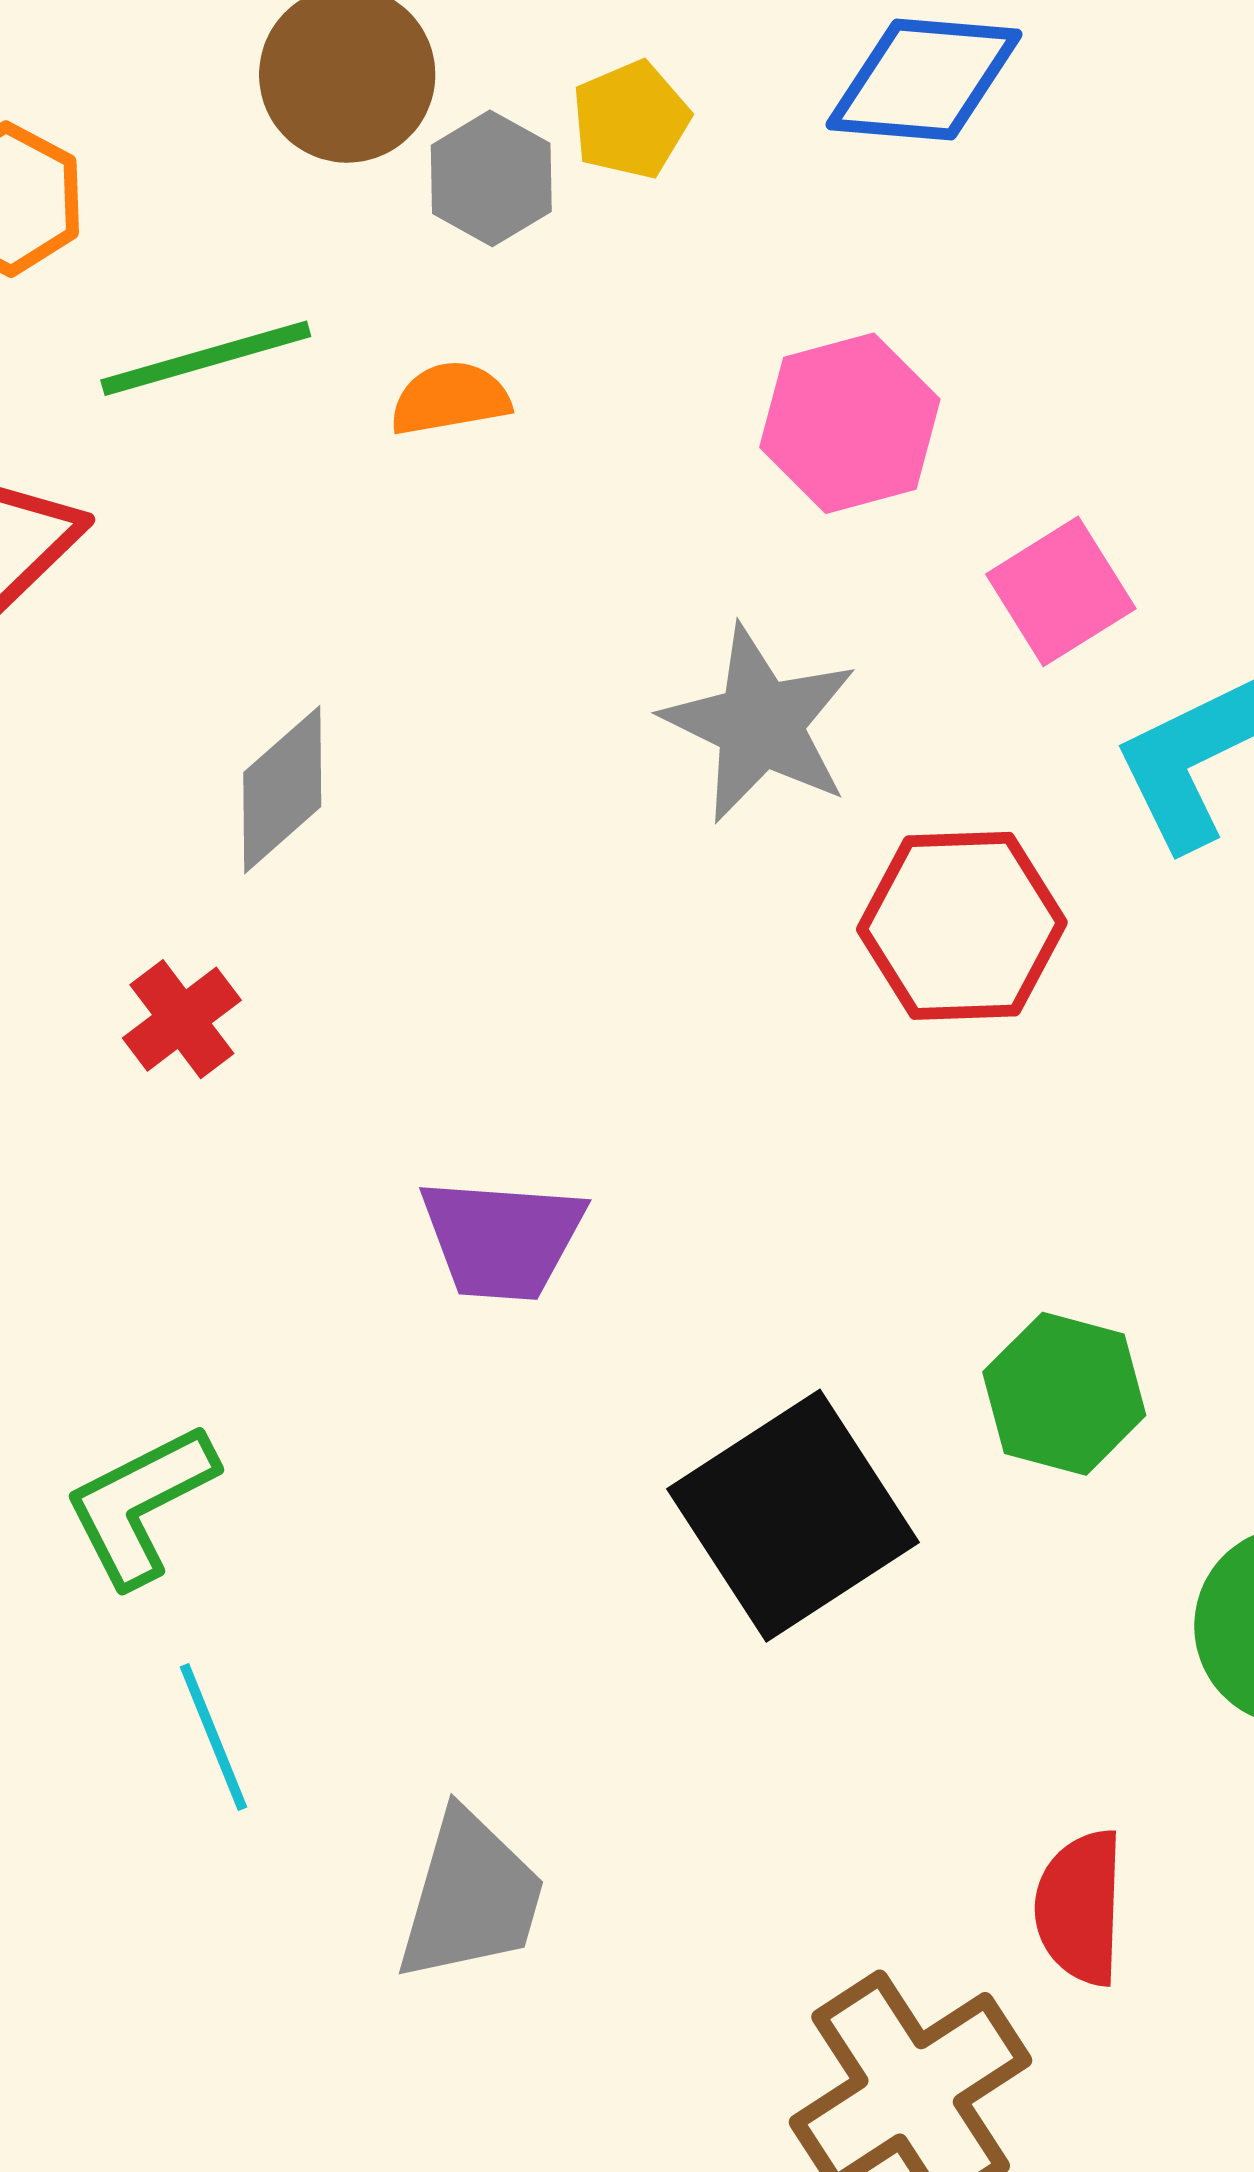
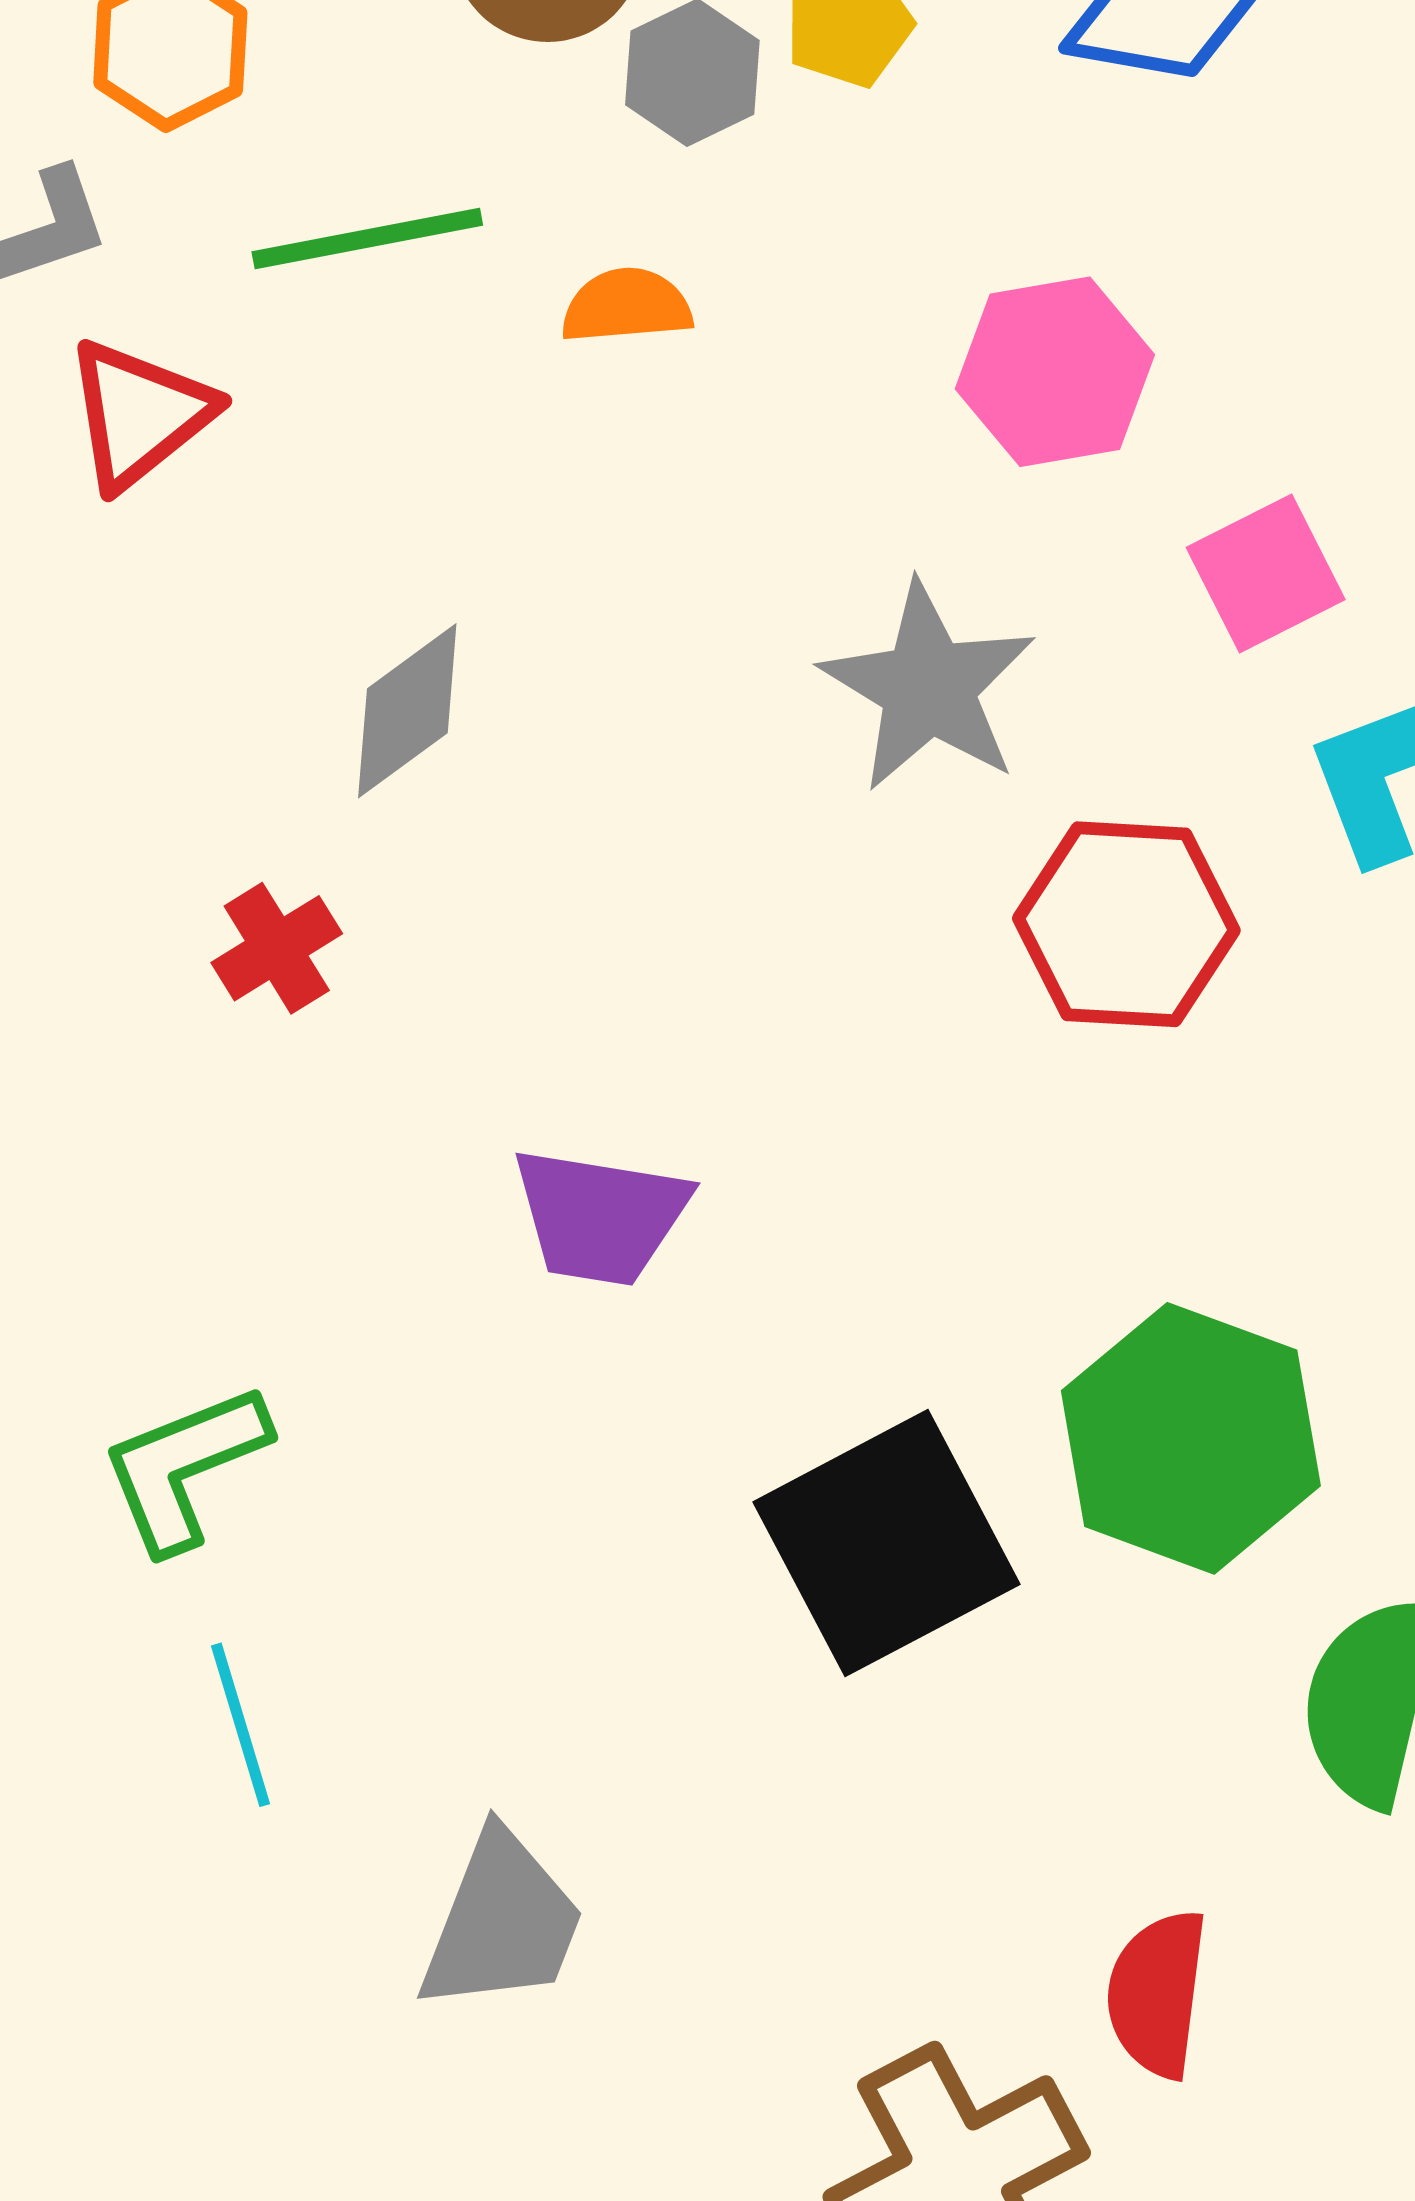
green hexagon: (1064, 1394) -> (1191, 1438), size x1.5

